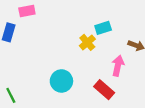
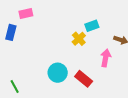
red rectangle: (104, 90) -> (84, 79), moved

